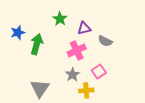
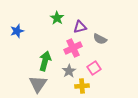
green arrow: (37, 44) -> (45, 61), moved

